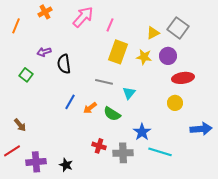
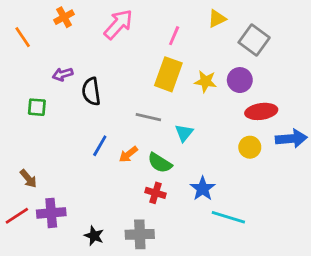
pink line: (110, 25) -> (174, 36), moved
orange line: (16, 26) -> (23, 37), turned -56
yellow triangle: (153, 33) -> (217, 19), moved
green square: (26, 75) -> (37, 107), turned -32
blue arrow: (201, 129) -> (291, 139), moved
red cross: (99, 146) -> (156, 193), moved
gray cross: (123, 153) -> (140, 234), moved
purple cross: (36, 162) -> (51, 213), moved

